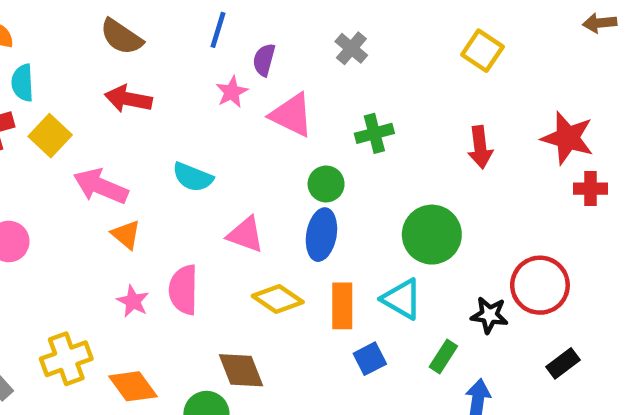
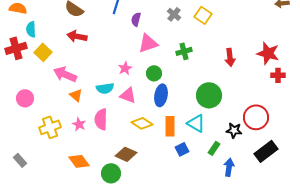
yellow square: (482, 51) -> (203, 15), moved
pink star: (232, 92) -> (125, 68), moved
pink triangle: (292, 115) -> (148, 43), turned -45
cyan semicircle: (193, 177) -> (105, 88), moved, turned -30
green circle: (326, 184) -> (154, 73), moved
yellow cross: (66, 359) -> (50, 127), moved
black rectangle: (563, 363) -> (266, 151), size x1.6
brown diamond: (241, 370) -> (126, 154), turned -45

